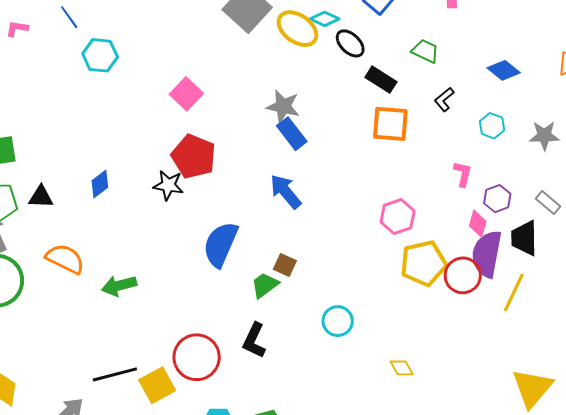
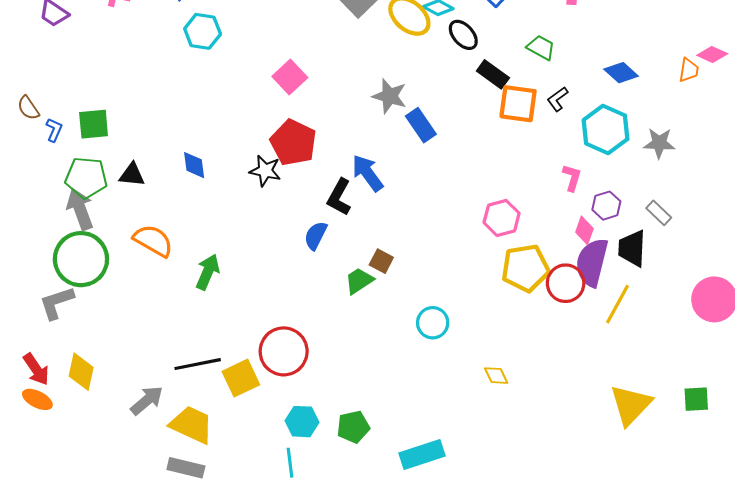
orange square: (390, 124) -> (518, 104), moved
cyan hexagon: (492, 126) -> (606, 129), size x1.8
blue rectangle: (292, 134) -> (421, 125), moved
blue diamond: (100, 184) -> (194, 165), turned -64
blue arrow: (286, 192) -> (367, 173), moved
blue semicircle: (220, 244) -> (316, 235), size x0.6
green arrow: (119, 286) -> (208, 272), turned 124
black L-shape: (254, 340) -> (339, 197), moved

